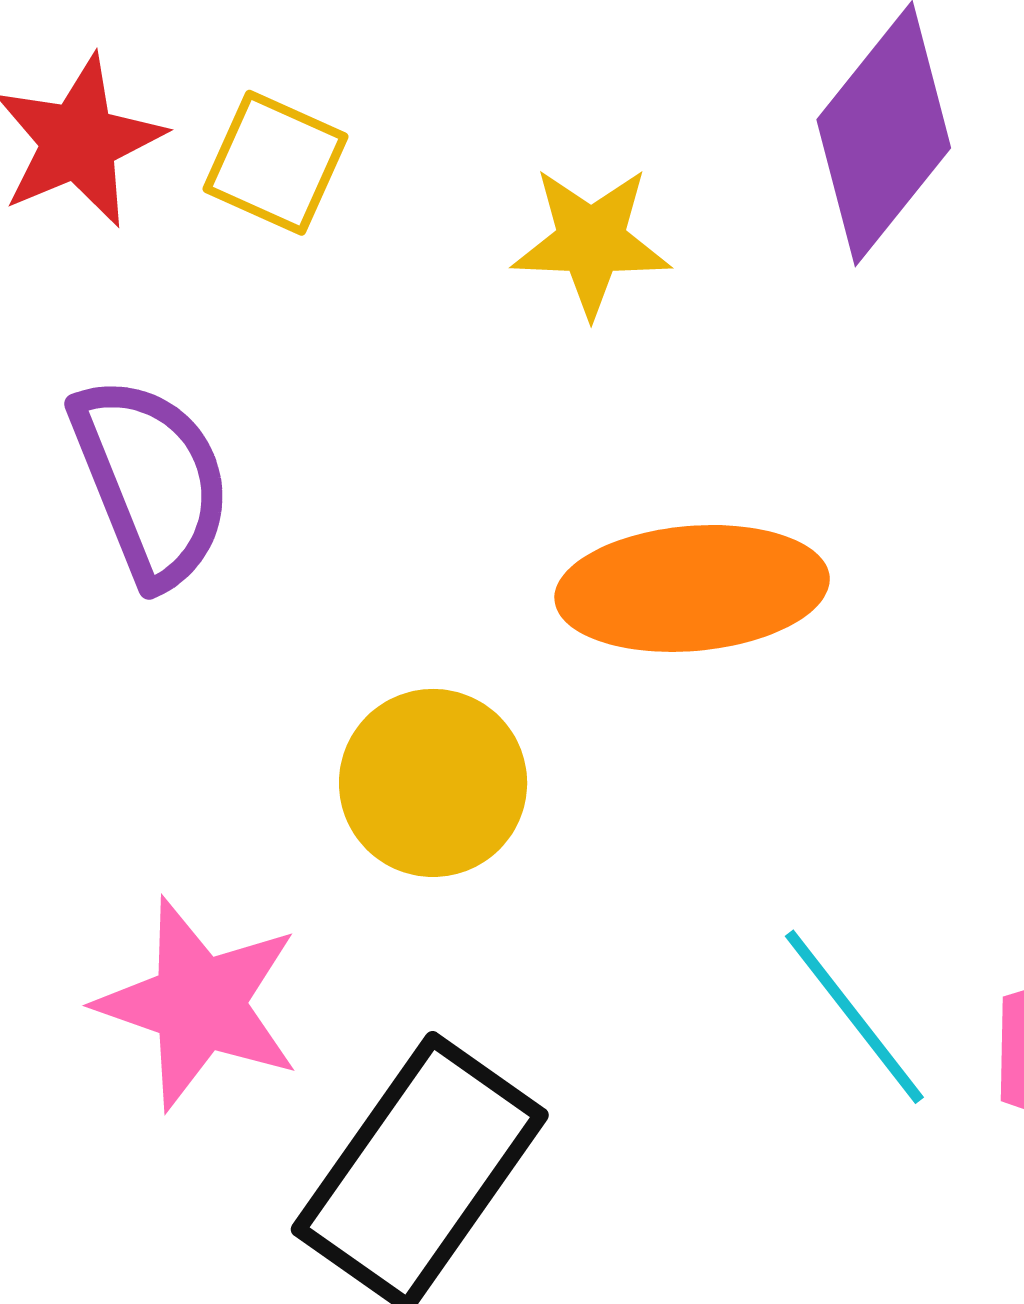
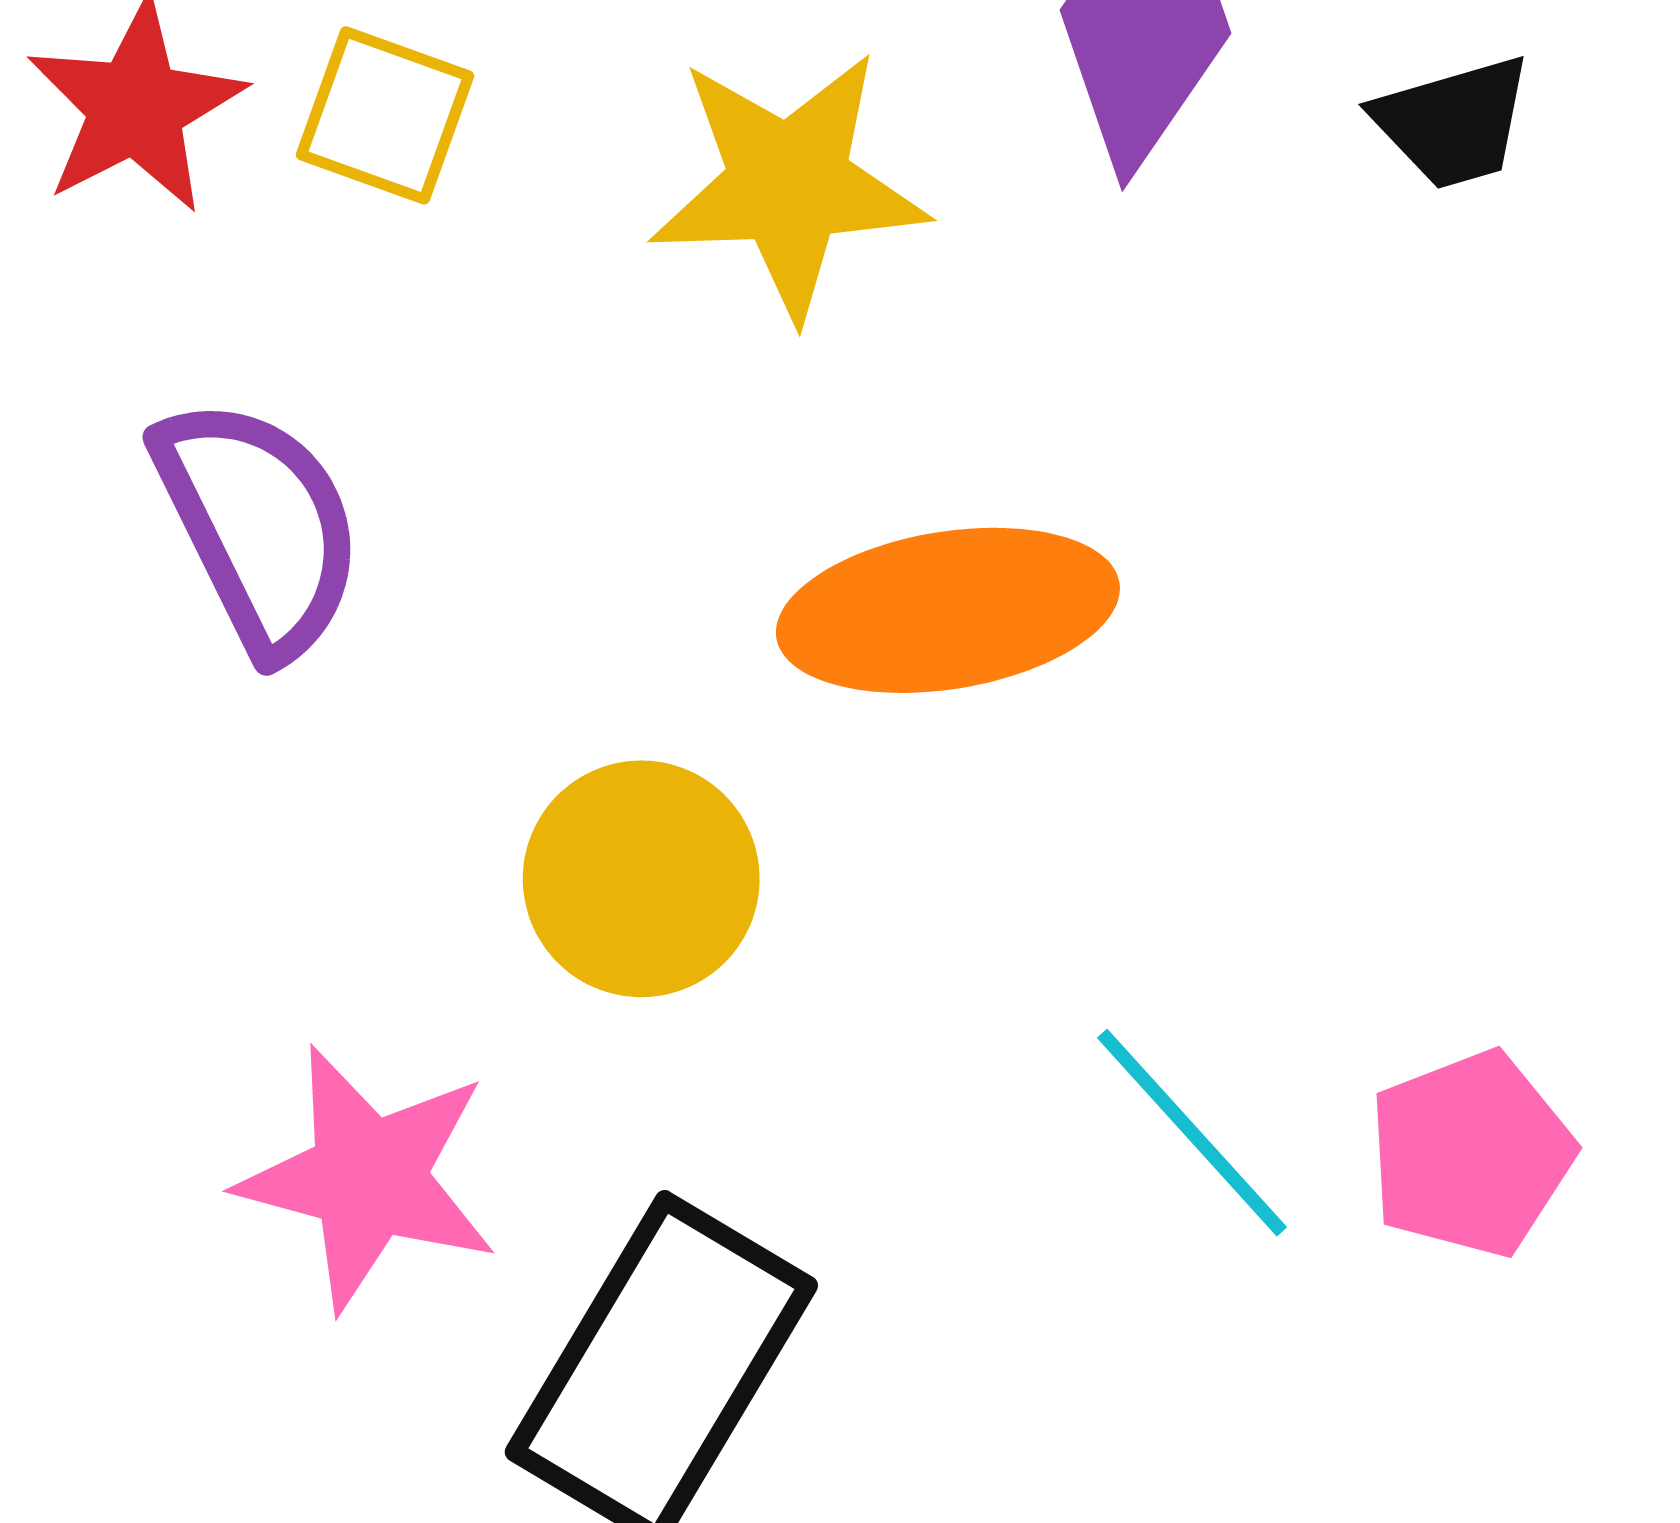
yellow star: (591, 241) -> (789, 184), size x1.4

